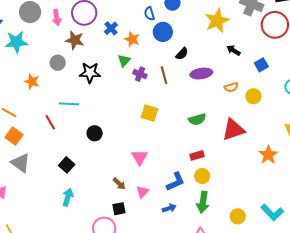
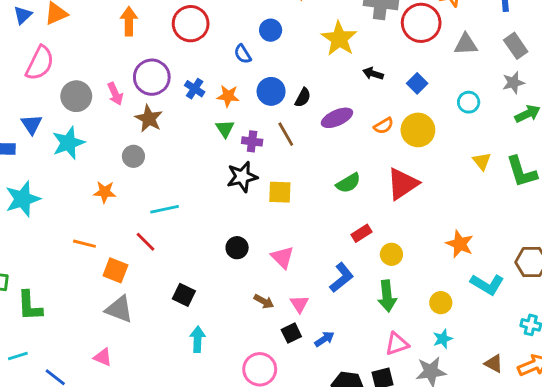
blue circle: (163, 32) -> (271, 91), moved
brown star: (75, 40) -> (149, 119), turned 30
black star: (90, 73) -> (242, 177), moved
yellow circle: (253, 96) -> (418, 130), size x1.5
black circle: (95, 133) -> (237, 248), moved
orange square: (14, 136) -> (115, 270), moved
orange star: (268, 155) -> (460, 244), moved
yellow circle: (202, 176) -> (391, 254), moved
blue arrow: (169, 208) -> (324, 339), moved
black square: (119, 209) -> (291, 333), moved

